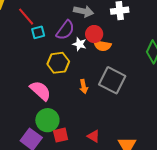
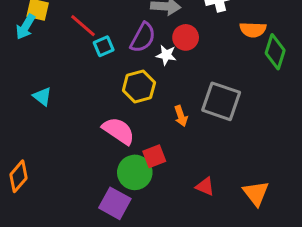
orange semicircle: (102, 46) -> (253, 30), moved
red square: (61, 135) -> (154, 156), moved

